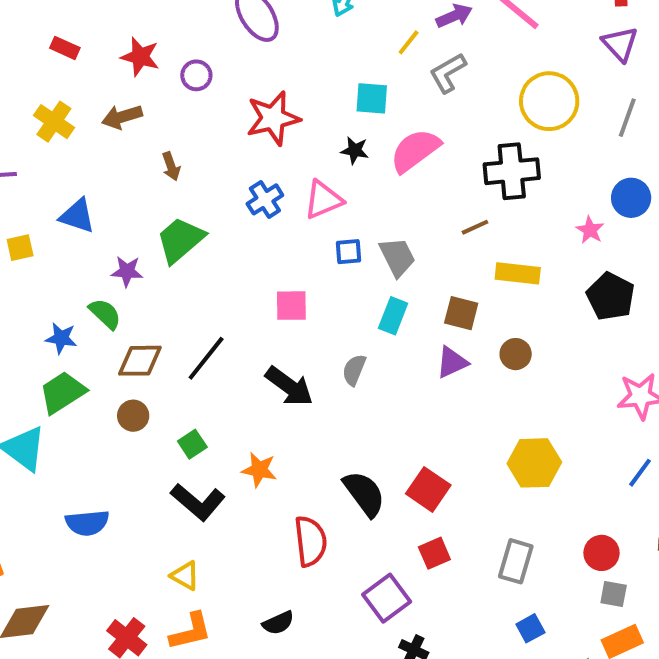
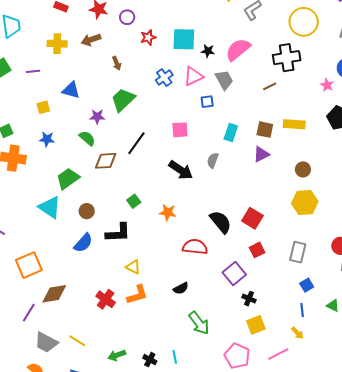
cyan square: (372, 98) -> (184, 39), moved, size x1.4
red star: (273, 118) -> (148, 37), moved, size x0.6
yellow cross: (54, 122) -> (57, 44), turned -30
gray trapezoid: (397, 257) -> (224, 80), moved
yellow rectangle: (518, 273) -> (294, 124), moved
blue star: (61, 338) -> (47, 139), moved
brown circle: (516, 354) -> (303, 169), moved
black line: (206, 358) -> (136, 143), moved
brown circle: (133, 416) -> (87, 211), moved
black L-shape: (198, 502) -> (118, 233), moved, turned -40
blue semicircle: (87, 523) -> (83, 243), turned -40
red semicircle: (311, 541) -> (195, 247), turned -75

